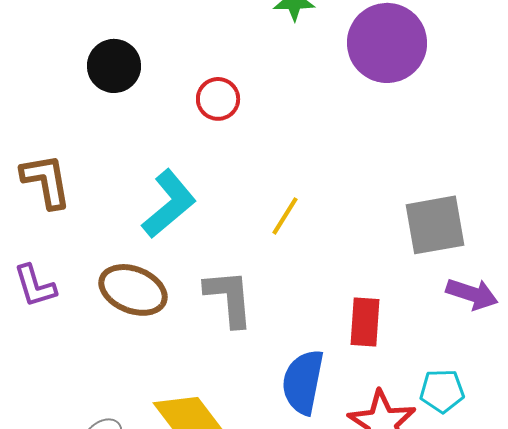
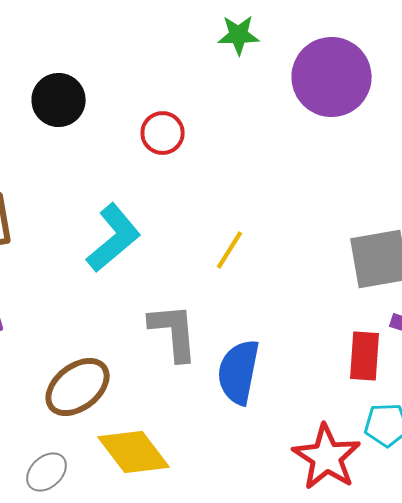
brown ellipse: (133, 290) -> (78, 387), moved, turned -60
red rectangle: (365, 322) -> (365, 356), moved
blue semicircle: (303, 382) -> (239, 372), moved

